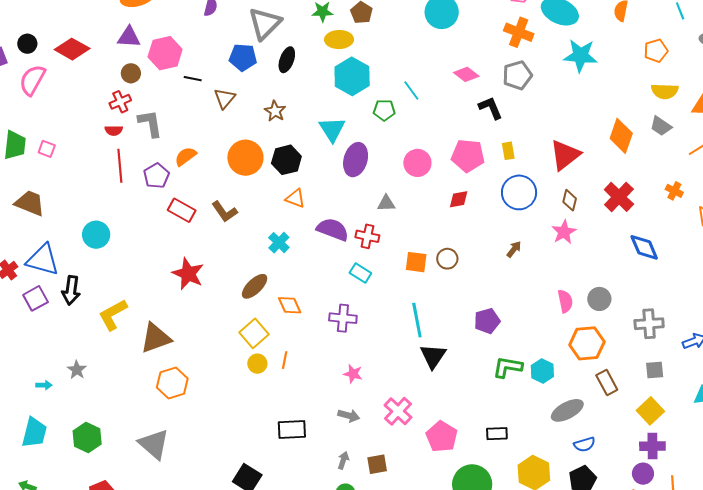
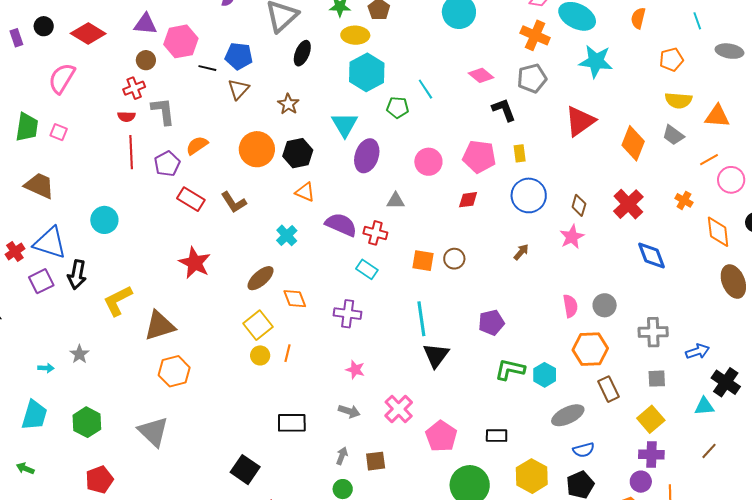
blue pentagon: (243, 57) -> (239, 56), moved
pink semicircle: (32, 80) -> (62, 78), moved
red triangle: (565, 155) -> (580, 121), moved

